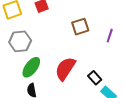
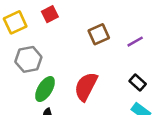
purple line: (110, 36) -> (135, 42), turned 48
black rectangle: (95, 78) -> (138, 82), moved

